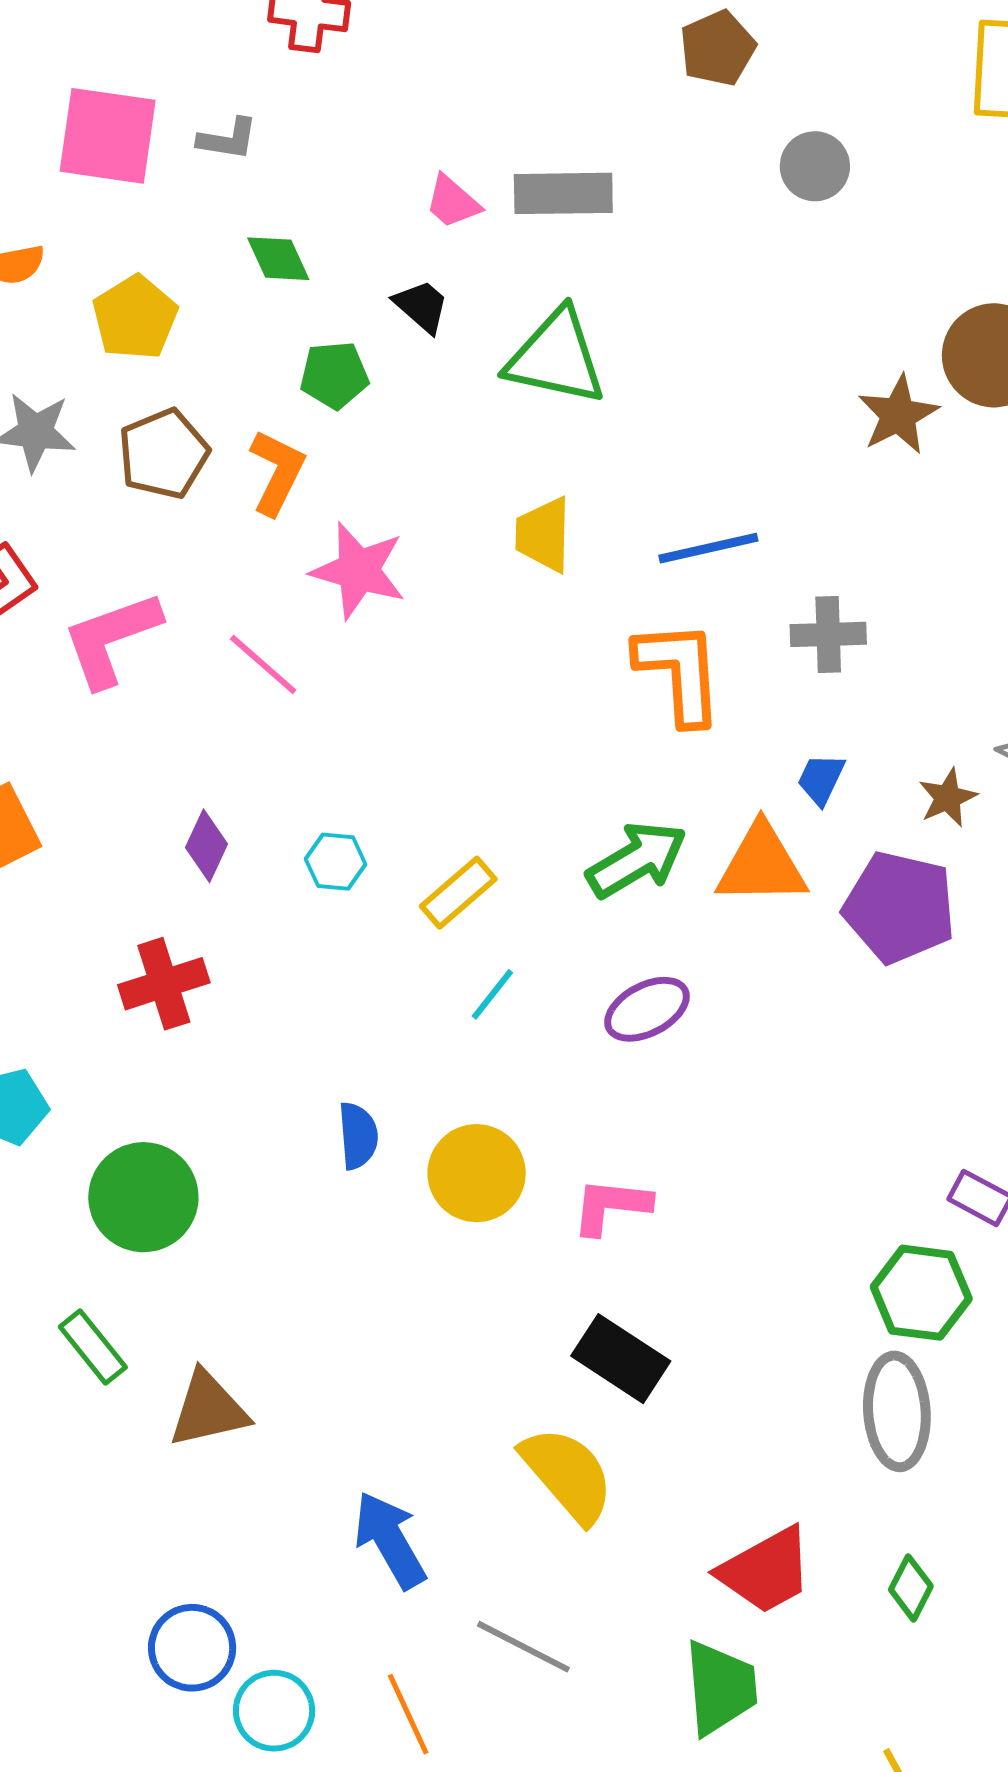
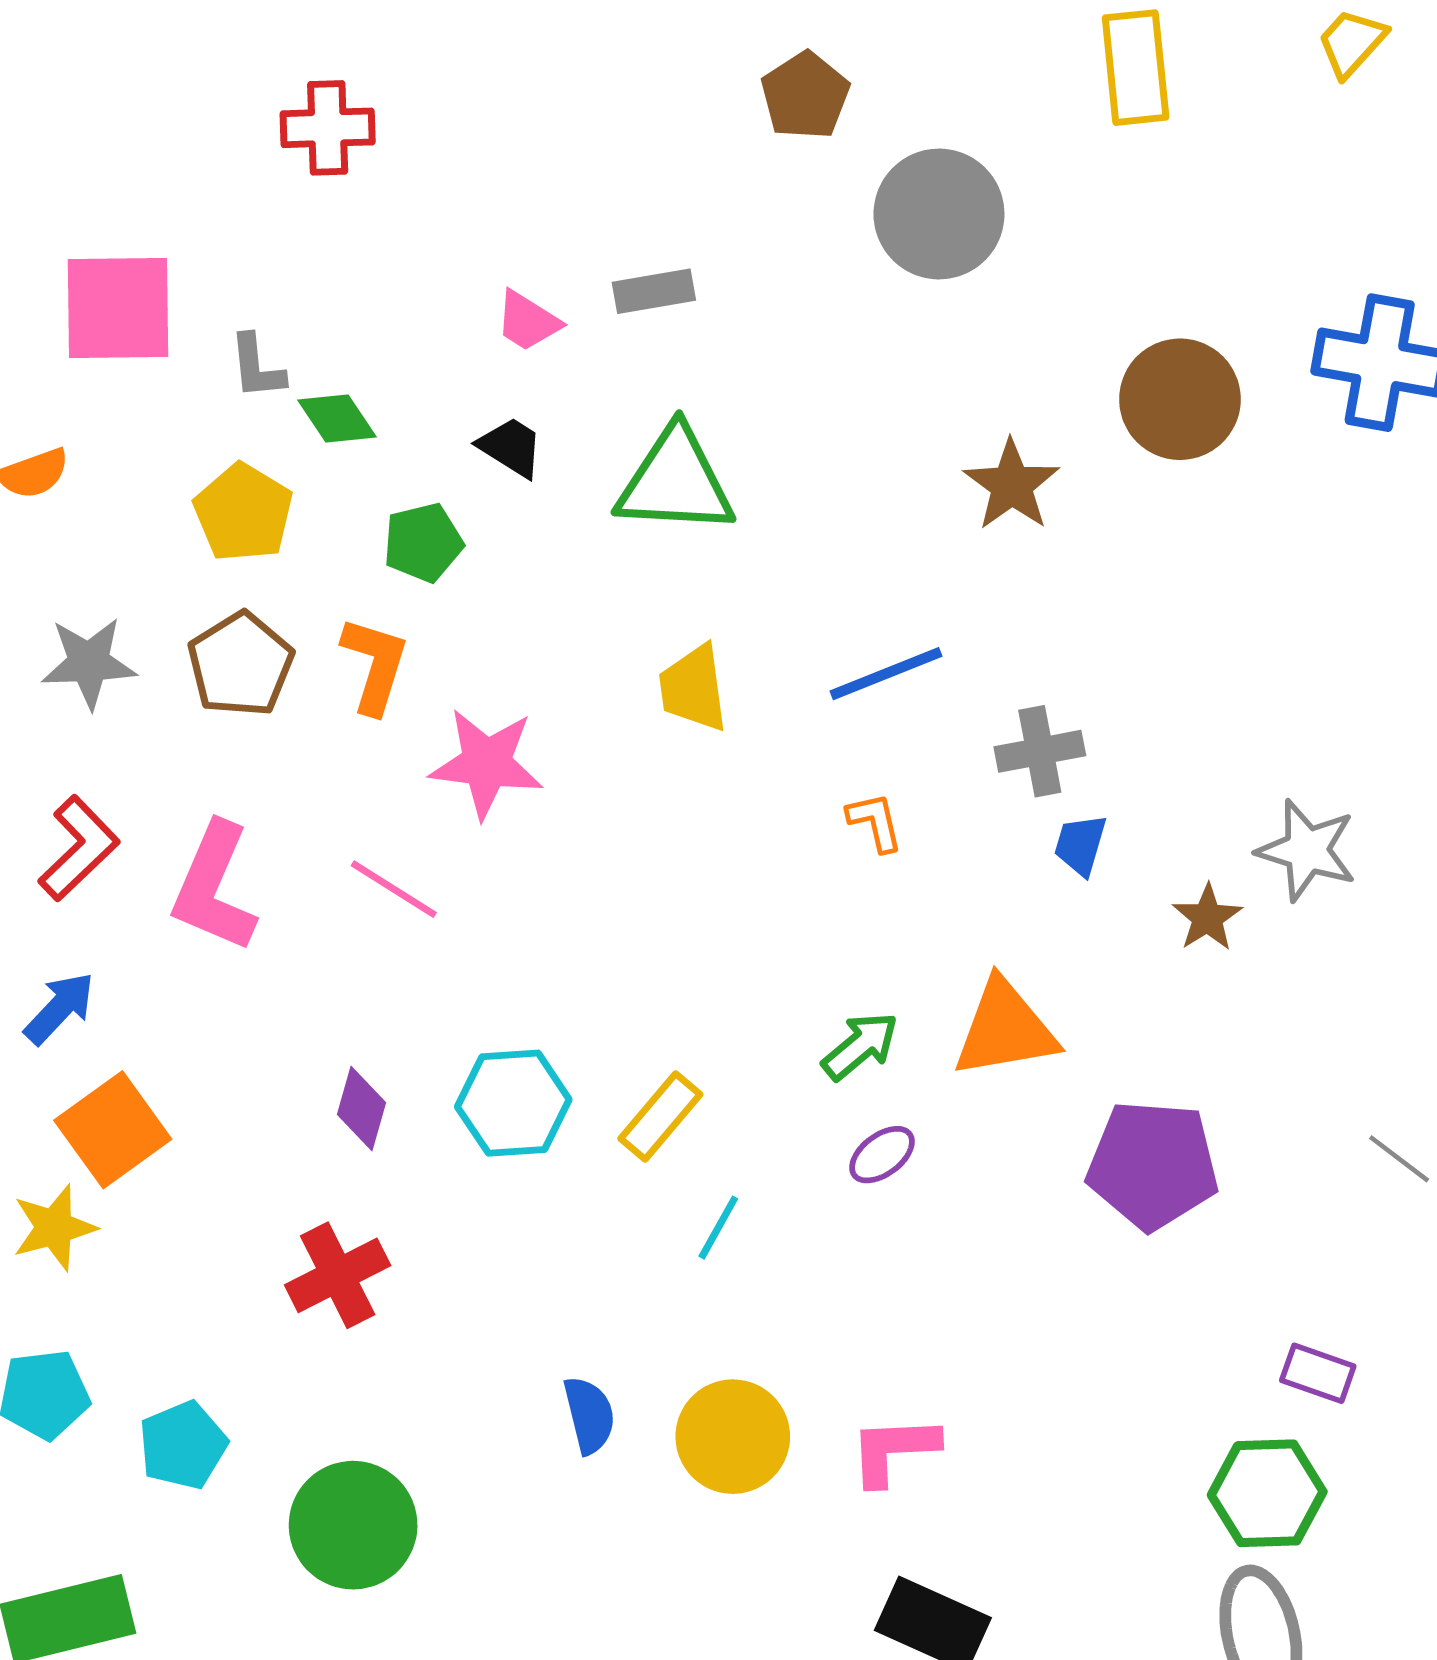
gray L-shape: (228, 139) -> (257, 367), moved, turned 84
gray circle: (815, 166) -> (939, 214), size x1.6
gray rectangle: (563, 193) -> (654, 291), size x0.7
yellow pentagon: (135, 318) -> (243, 513), moved
brown star: (898, 415) -> (1012, 485), moved
pink L-shape: (111, 639) -> (214, 887), turned -38
orange L-shape: (679, 672) -> (875, 822), size x0.5
blue trapezoid: (821, 779) -> (1080, 845), moved
green arrow: (637, 860) -> (860, 1046), size x0.7
cyan hexagon: (336, 862) -> (513, 1103), size x1.6
purple pentagon: (900, 907) -> (1153, 1165), moved
purple ellipse: (647, 1009) -> (882, 1155), moved, size x0.7

